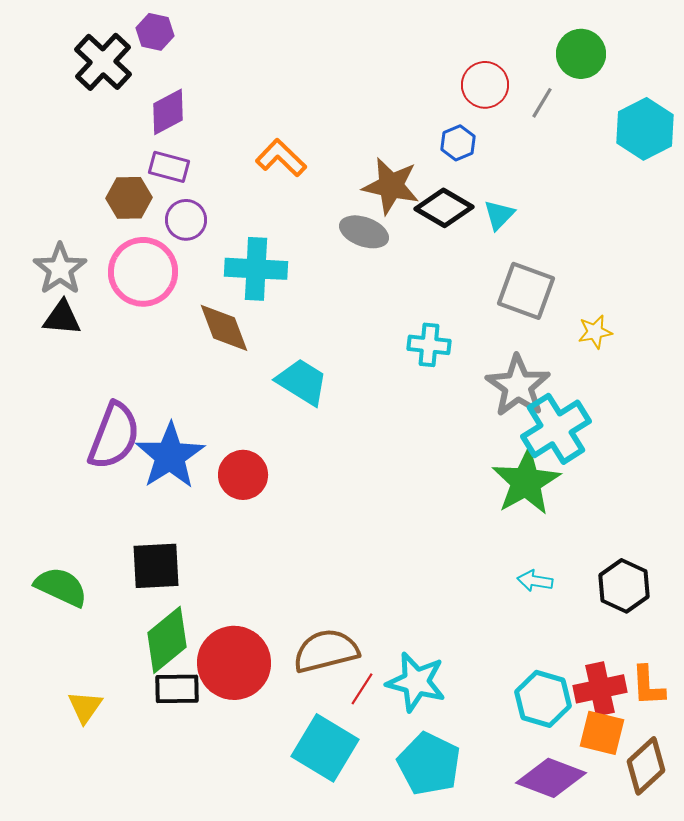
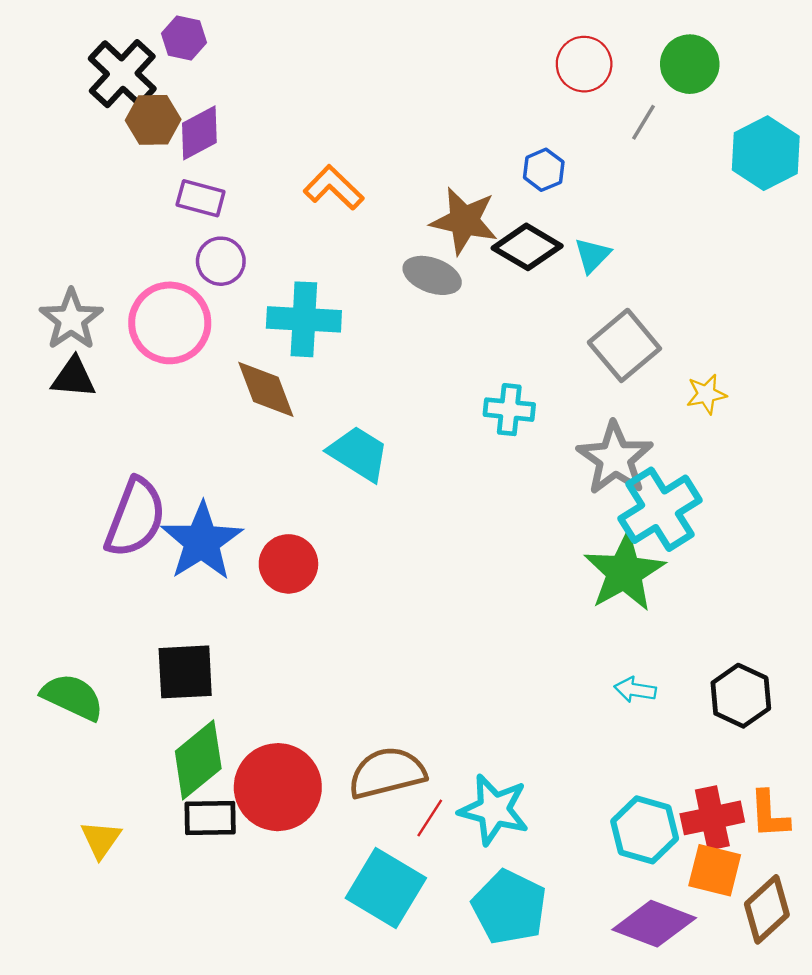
red circle: (485, 85) -> (584, 64), moved
brown hexagon: (129, 198) -> (153, 120), moved
gray square: (526, 291) -> (624, 345), turned 30

